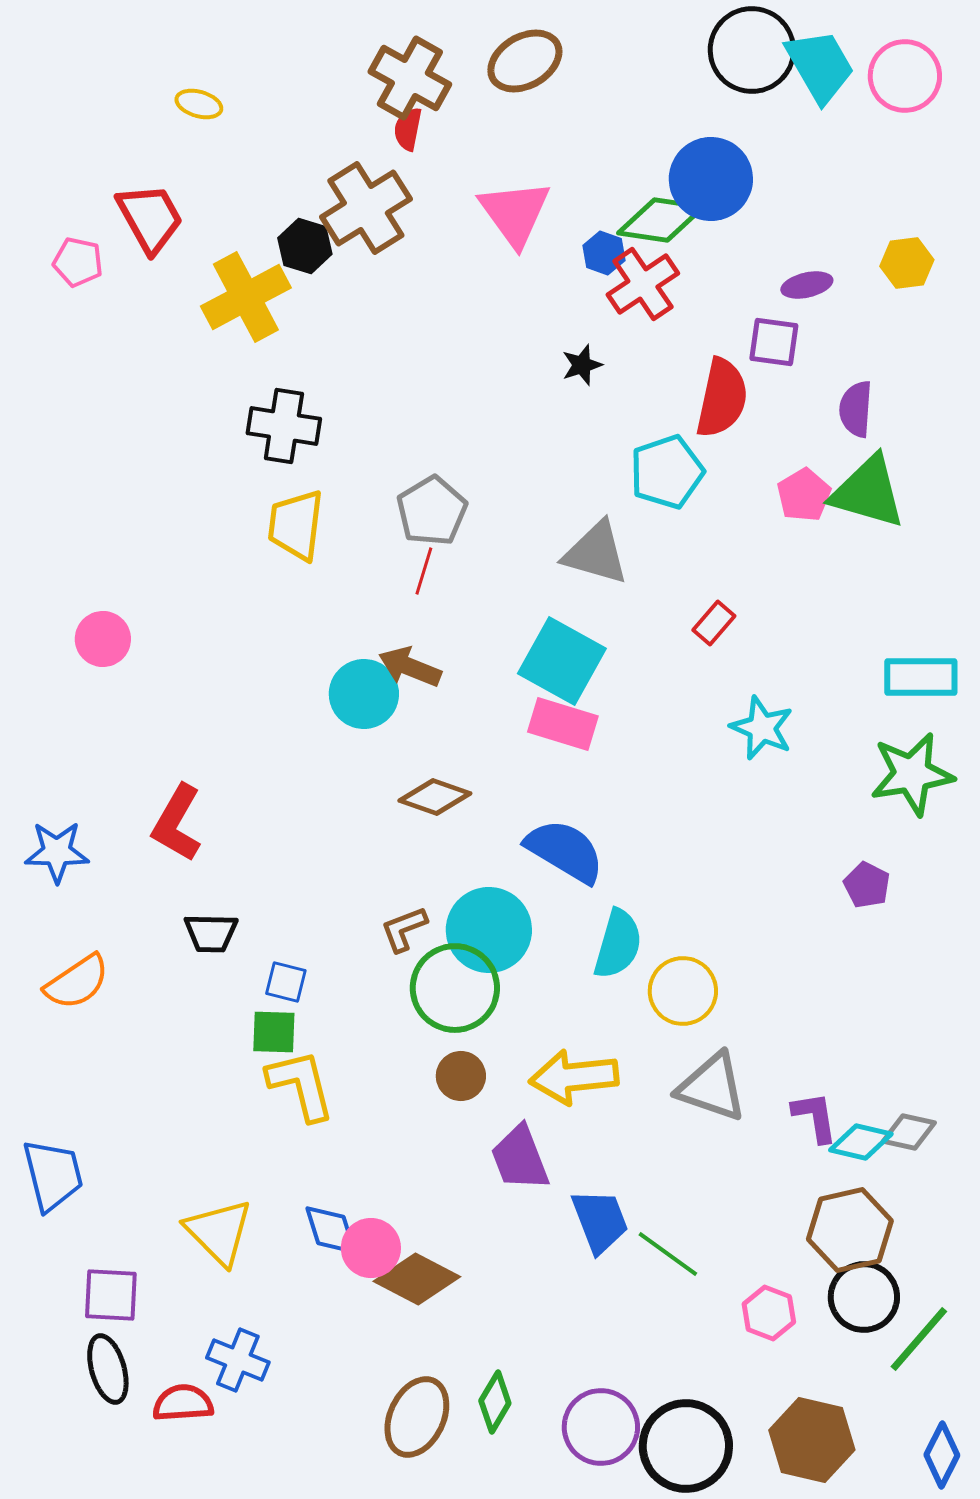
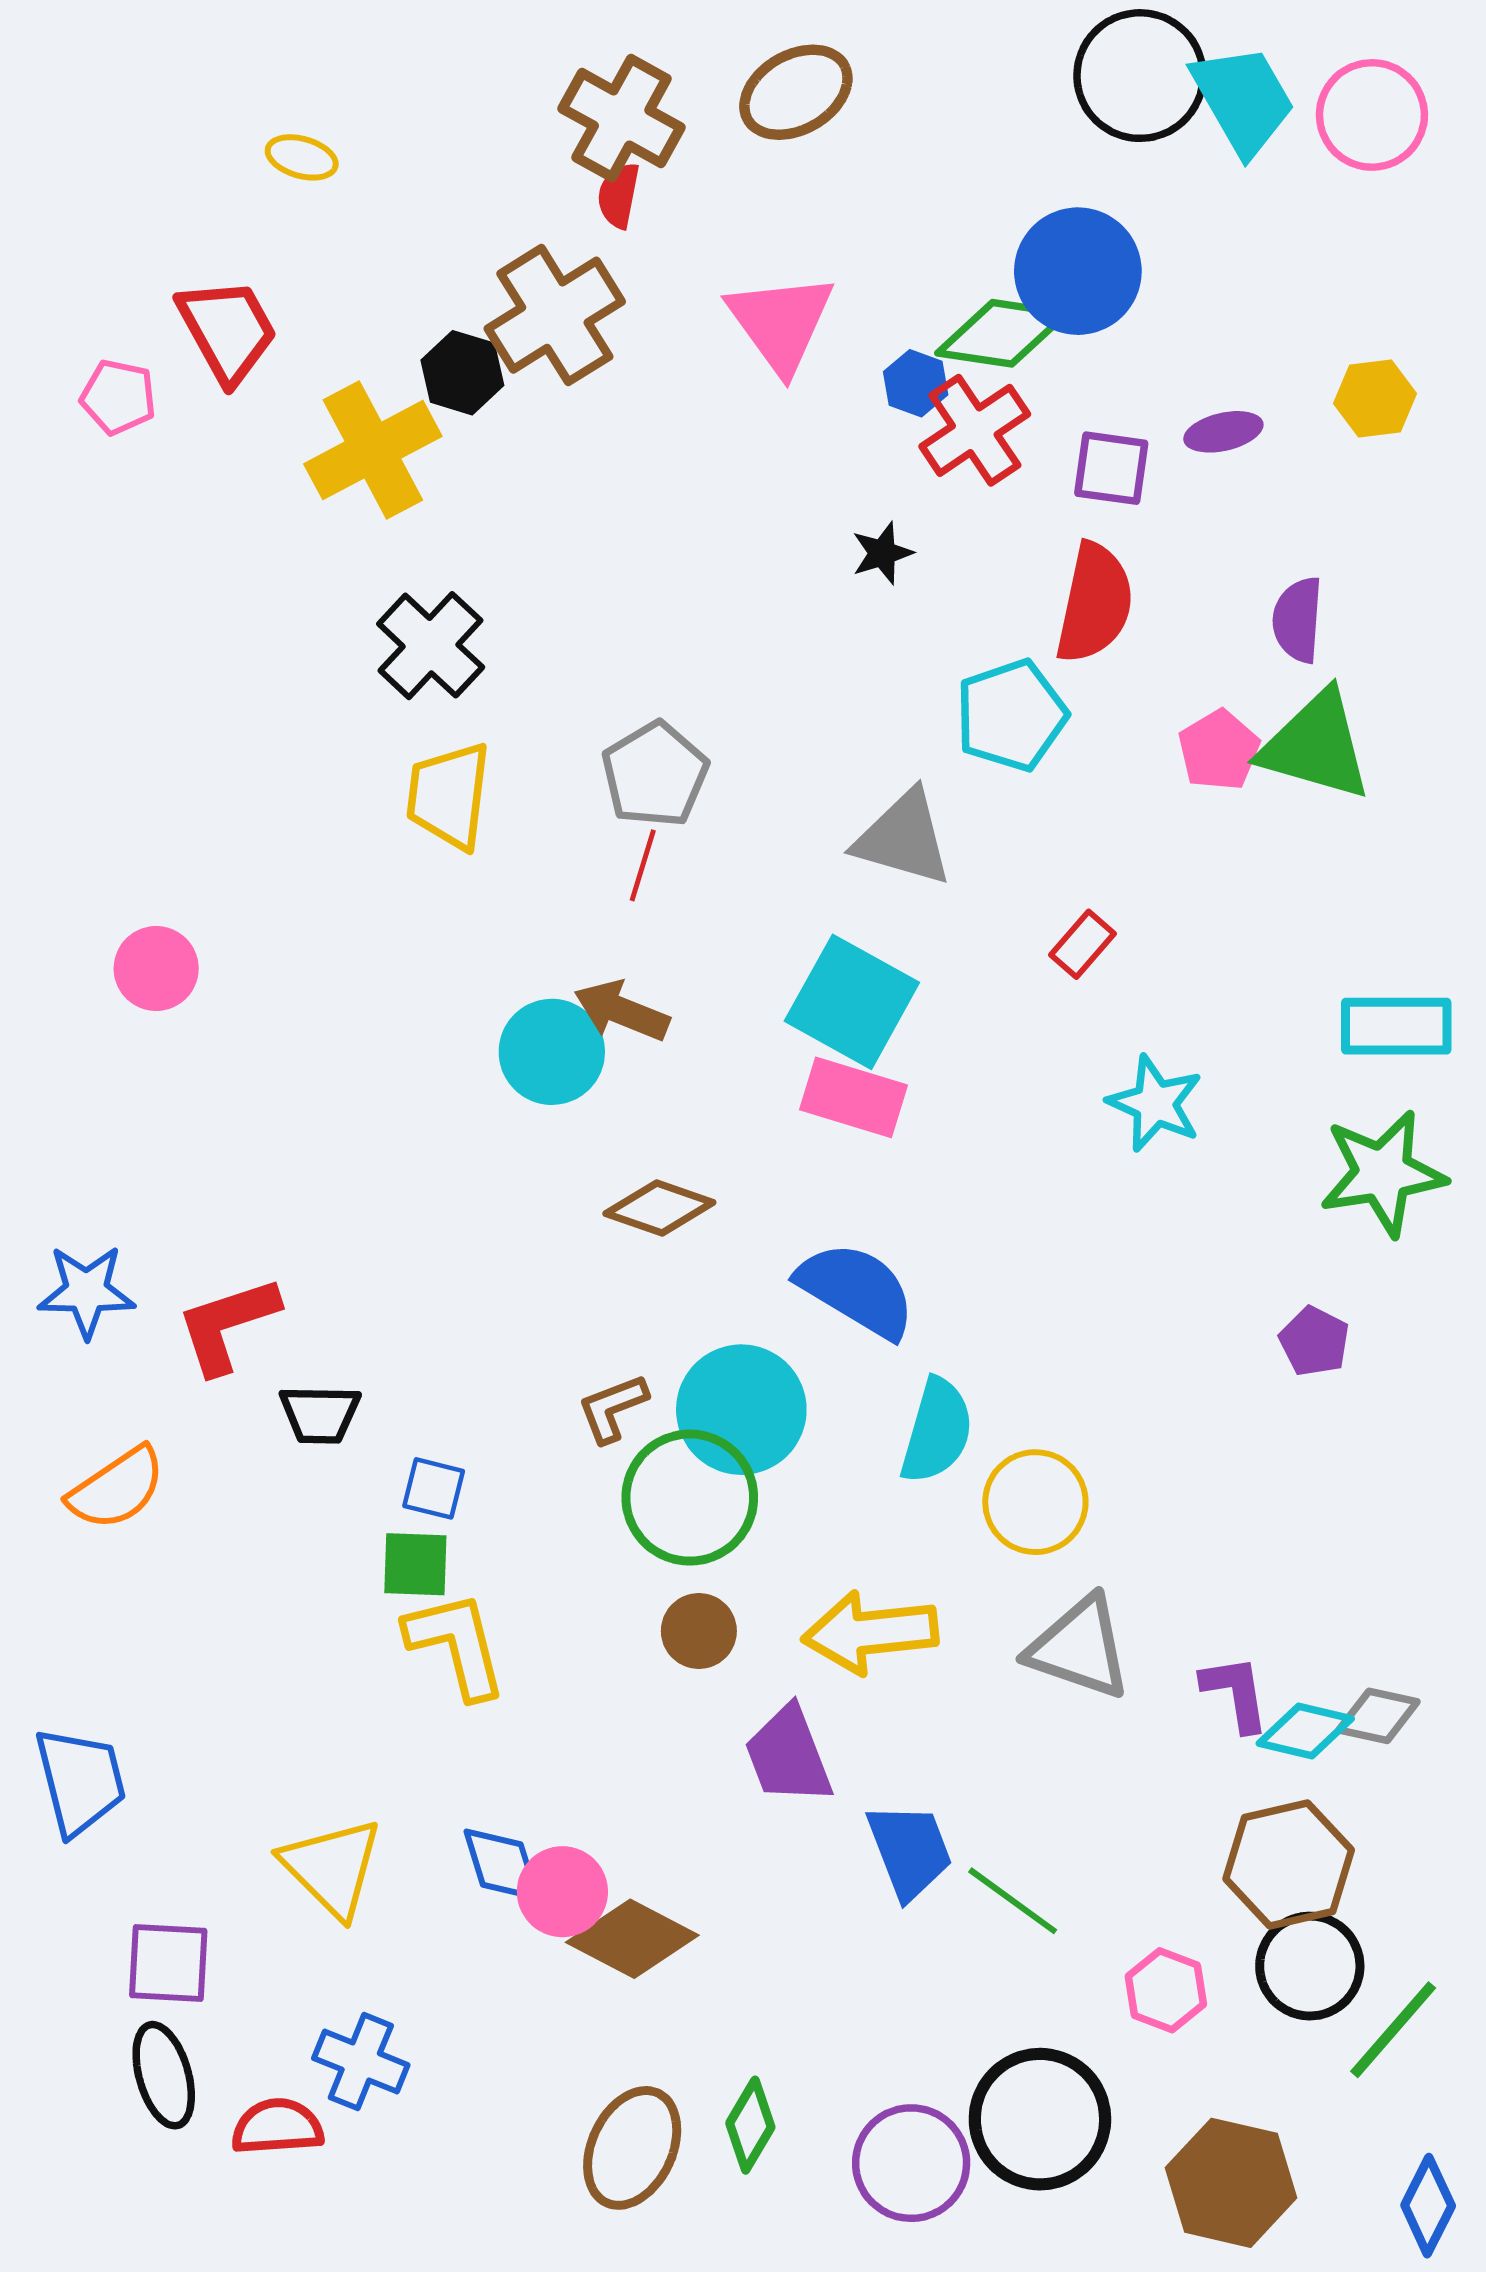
purple square: (774, 342) -> (1111, 468), moved
black cross: (284, 426) -> (431, 646), turned 34
red L-shape: (177, 823) -> (227, 1325), moved, turned 42
black circle: (686, 1446) -> (1040, 2119), moved

